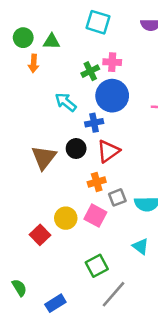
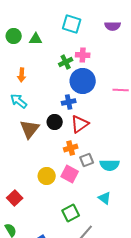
orange arrow: (34, 63) -> (22, 75), moved
cyan arrow: (66, 102) -> (19, 101), moved
red square: (40, 235) -> (15, 198), moved

